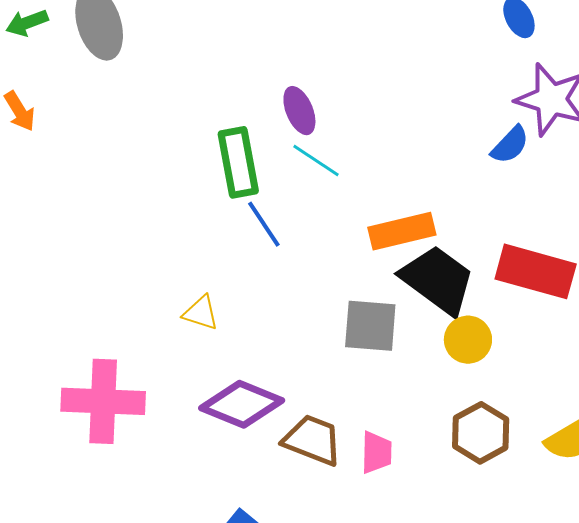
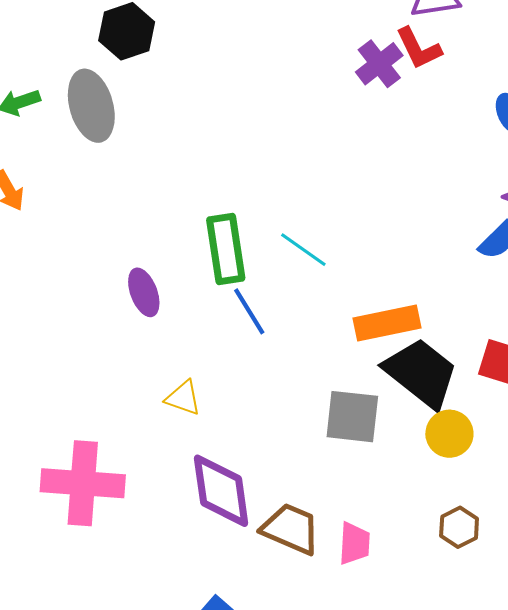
purple ellipse: (299, 111) -> (144, 292), moved
purple diamond: (242, 404) -> (221, 491), turned 58
brown hexagon: (481, 433) -> (459, 527), size x0.7

